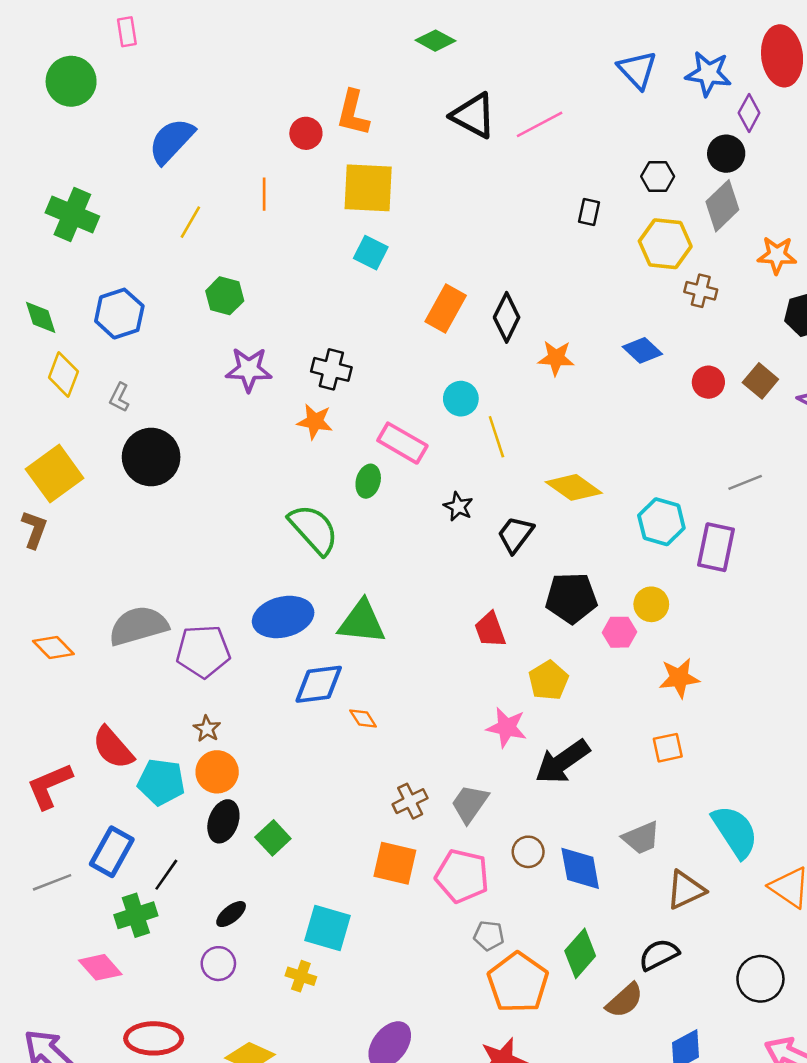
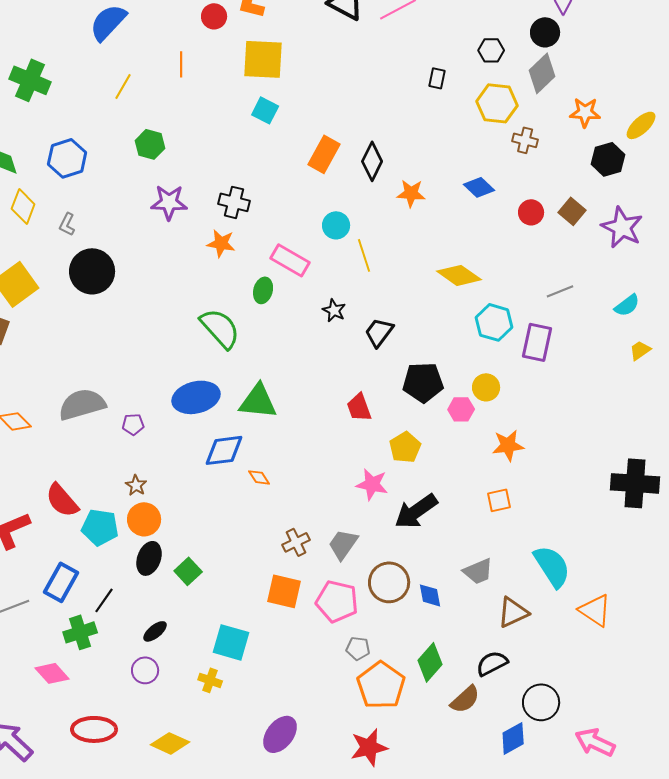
yellow diamond: (574, 487) -> (459, 275), moved
purple pentagon: (203, 651) -> (133, 424), size x0.5
brown circle: (528, 852) -> (389, 582), size x1.6
blue diamond: (580, 868) -> (430, 595), size x0.7
black circle: (760, 979) -> (541, 702), moved

